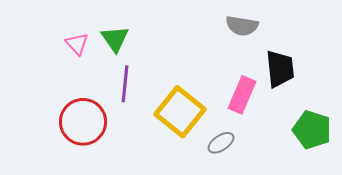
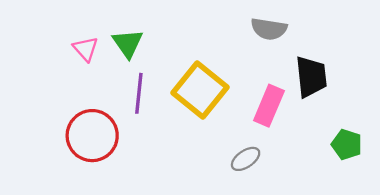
yellow square: (180, 112) -> (200, 90), moved
green pentagon: (312, 130) -> (347, 144), size x0.7

